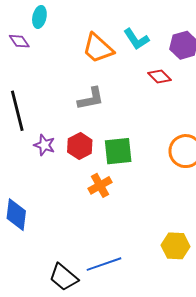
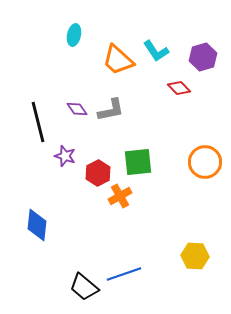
cyan ellipse: (39, 17) -> (74, 35), moved
purple diamond: (19, 41) -> (77, 109), moved
red hexagon: (80, 146) -> (98, 173), moved

